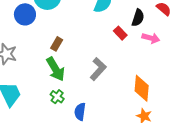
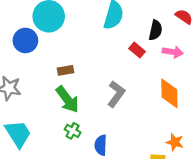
brown rectangle: (57, 44) -> (65, 70), turned 56
orange diamond: (142, 88) -> (169, 93), moved

